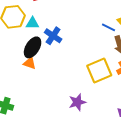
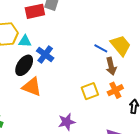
orange triangle: (30, 63) -> (32, 87), moved, size x1.5
yellow square: (99, 71) -> (90, 91), size x0.7

